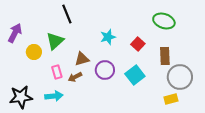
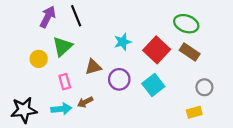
purple arrow: (15, 33) -> (48, 17), moved
red square: (138, 44) -> (157, 50), size x1.6
brown rectangle: (165, 56) -> (190, 52), moved, turned -54
brown arrow: (75, 77) -> (85, 102), moved
gray circle: (180, 77) -> (204, 87), size x0.6

